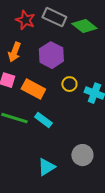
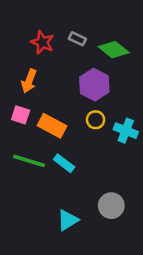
gray rectangle: (54, 17) -> (77, 39), size x0.6
purple hexagon: (51, 55) -> (94, 85), moved

